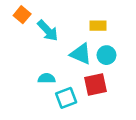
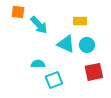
orange square: (22, 15) -> (18, 12), turned -32
red square: (95, 84) -> (94, 72), moved

